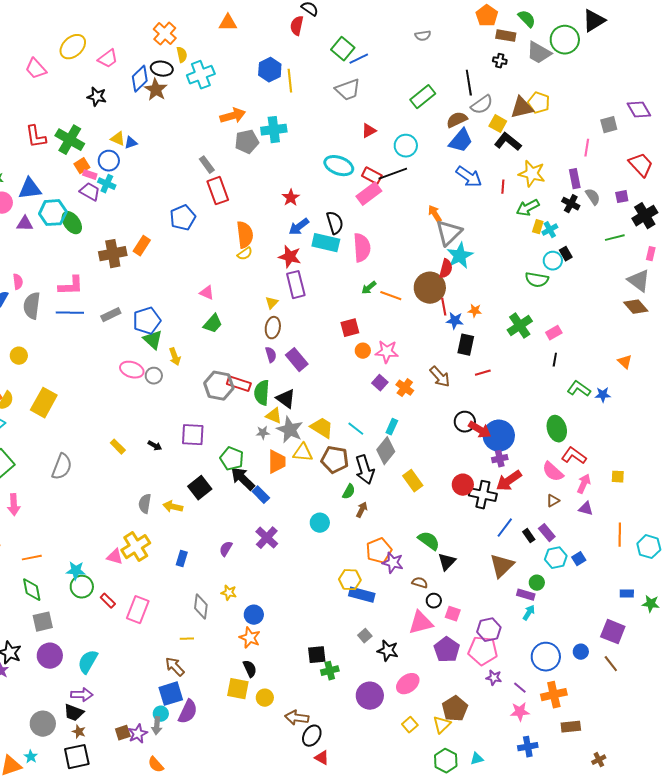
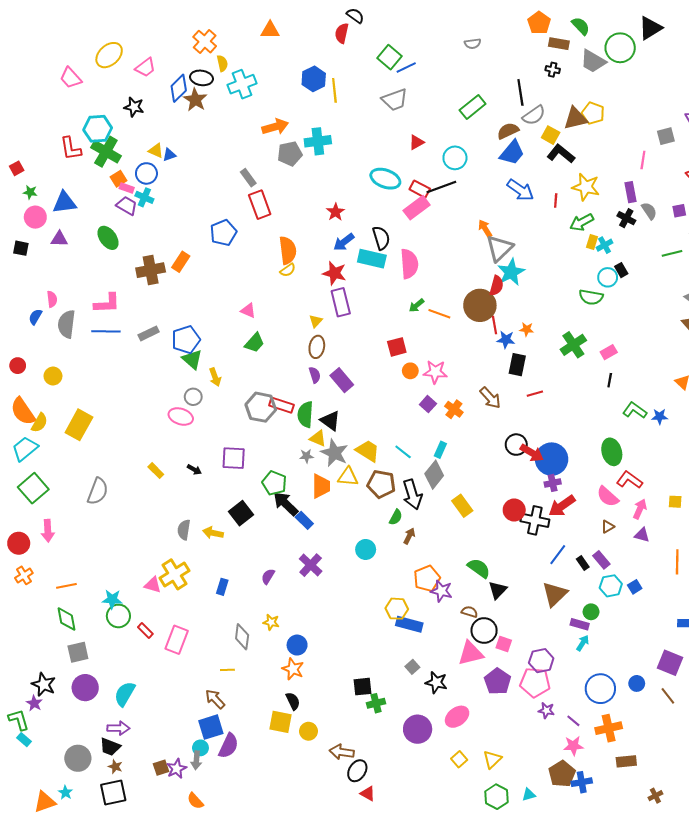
cyan hexagon: (53, 213) -> (98, 129), moved
pink ellipse: (132, 370) -> (181, 417), moved
black circle: (434, 601) -> (484, 630), size x1.6
brown pentagon: (455, 709) -> (562, 774), moved

